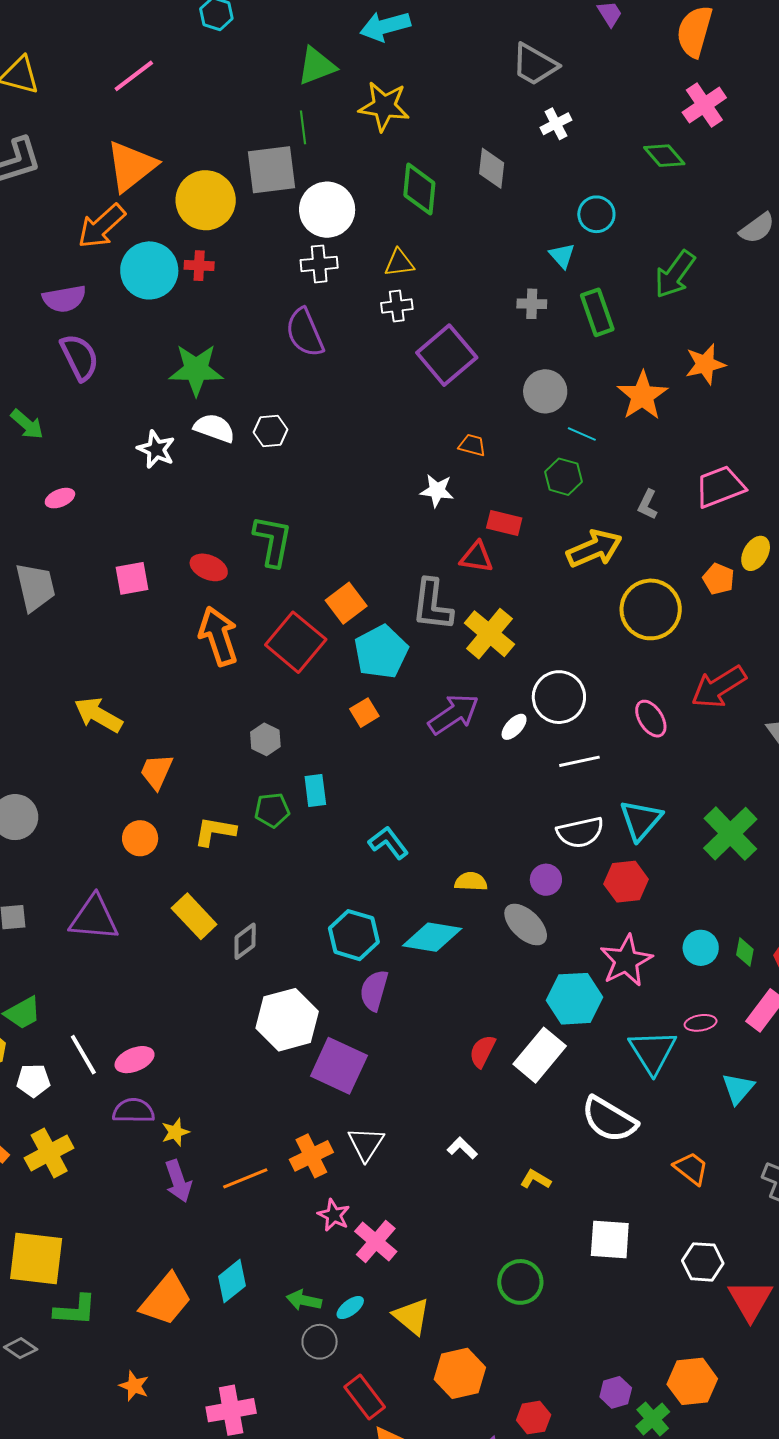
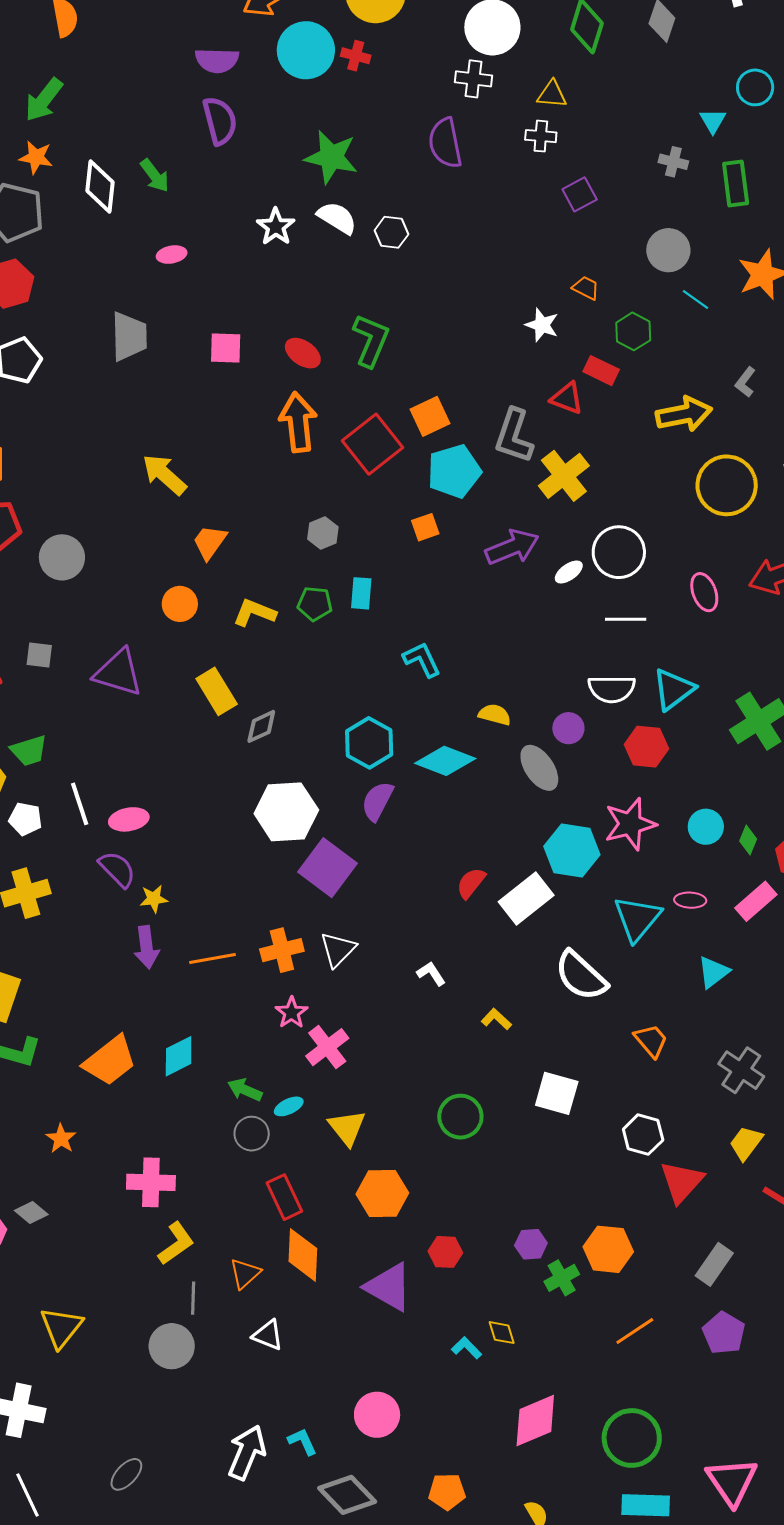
purple square: (447, 355) -> (580, 194), size x0.6
green hexagon: (563, 477) -> (633, 331), moved
purple semicircle: (134, 1111) -> (117, 869), turned 33

